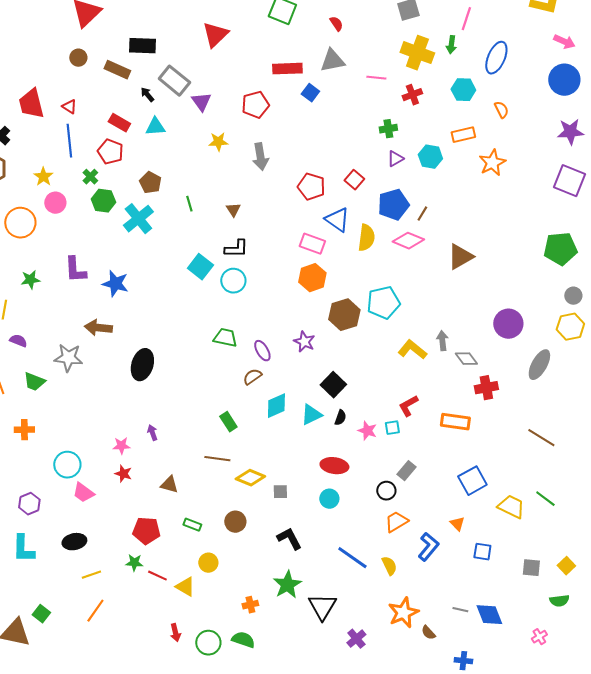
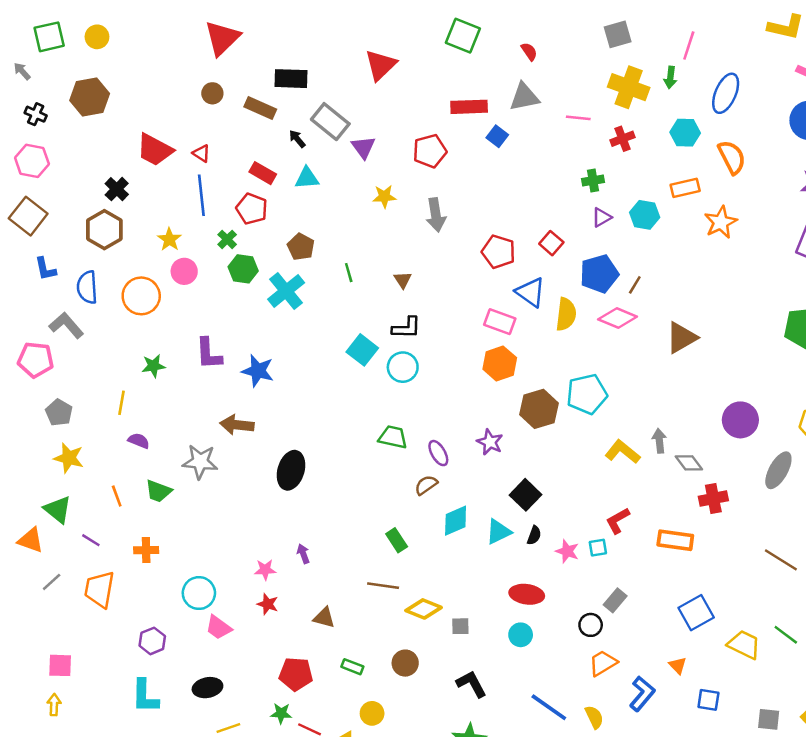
red trapezoid: (31, 104) -> (155, 150), turned -48
orange semicircle: (501, 110) -> (732, 157), size x1.6

